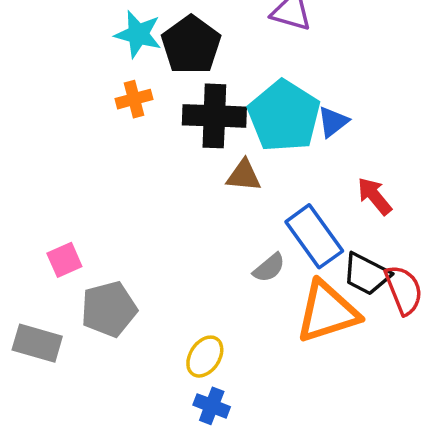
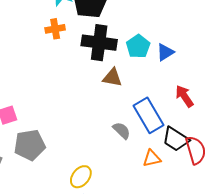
cyan pentagon: (284, 116) -> (138, 46), size x0.6
gray semicircle: (269, 268) -> (122, 130), turned -102
orange triangle: (327, 312) -> (152, 158), size x0.5

